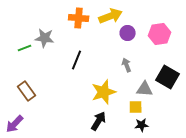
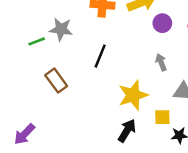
brown rectangle: (27, 91) -> (56, 81), moved
yellow square: (136, 107) -> (162, 117), moved

